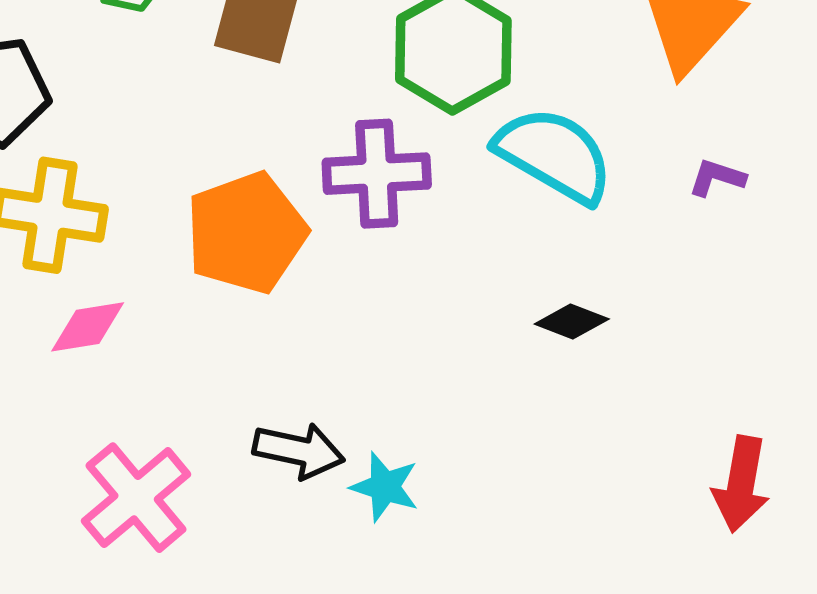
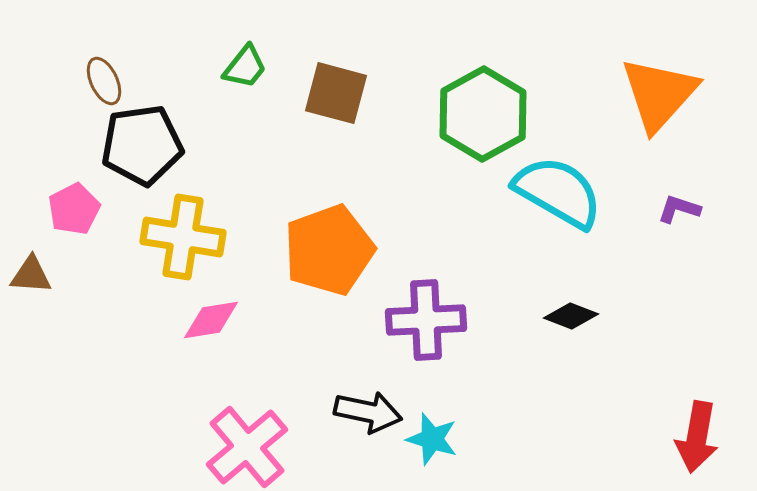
purple cross: (377, 174) -> (426, 320), moved

